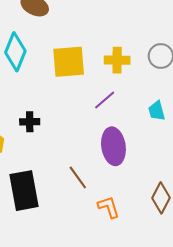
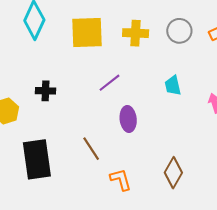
purple line: (105, 100) -> (110, 83), moved
purple ellipse: (113, 146) -> (128, 119), size x0.7

